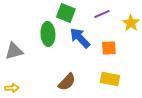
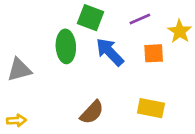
orange square: (109, 48) -> (154, 53), moved

